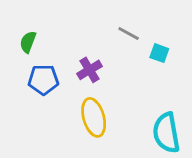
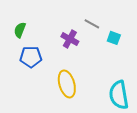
purple cross: (89, 70) -> (70, 39), moved, turned -30

